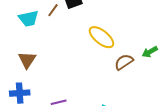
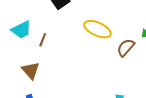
brown line: (53, 10) -> (43, 40), moved

